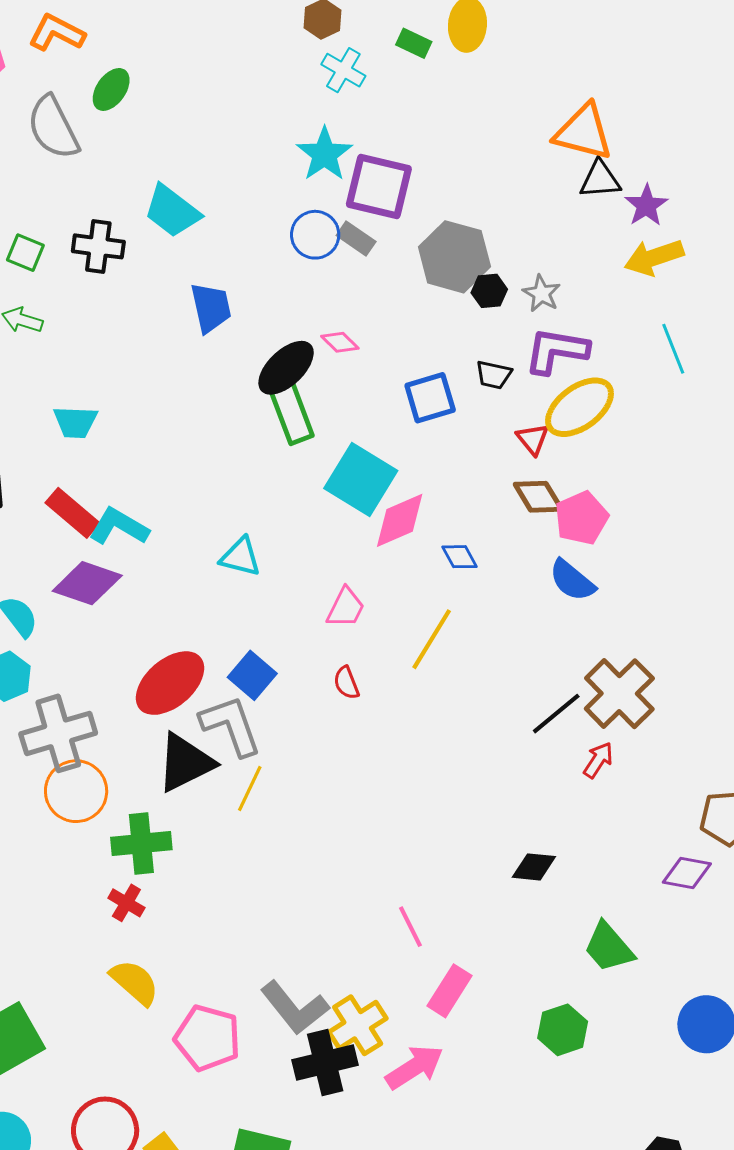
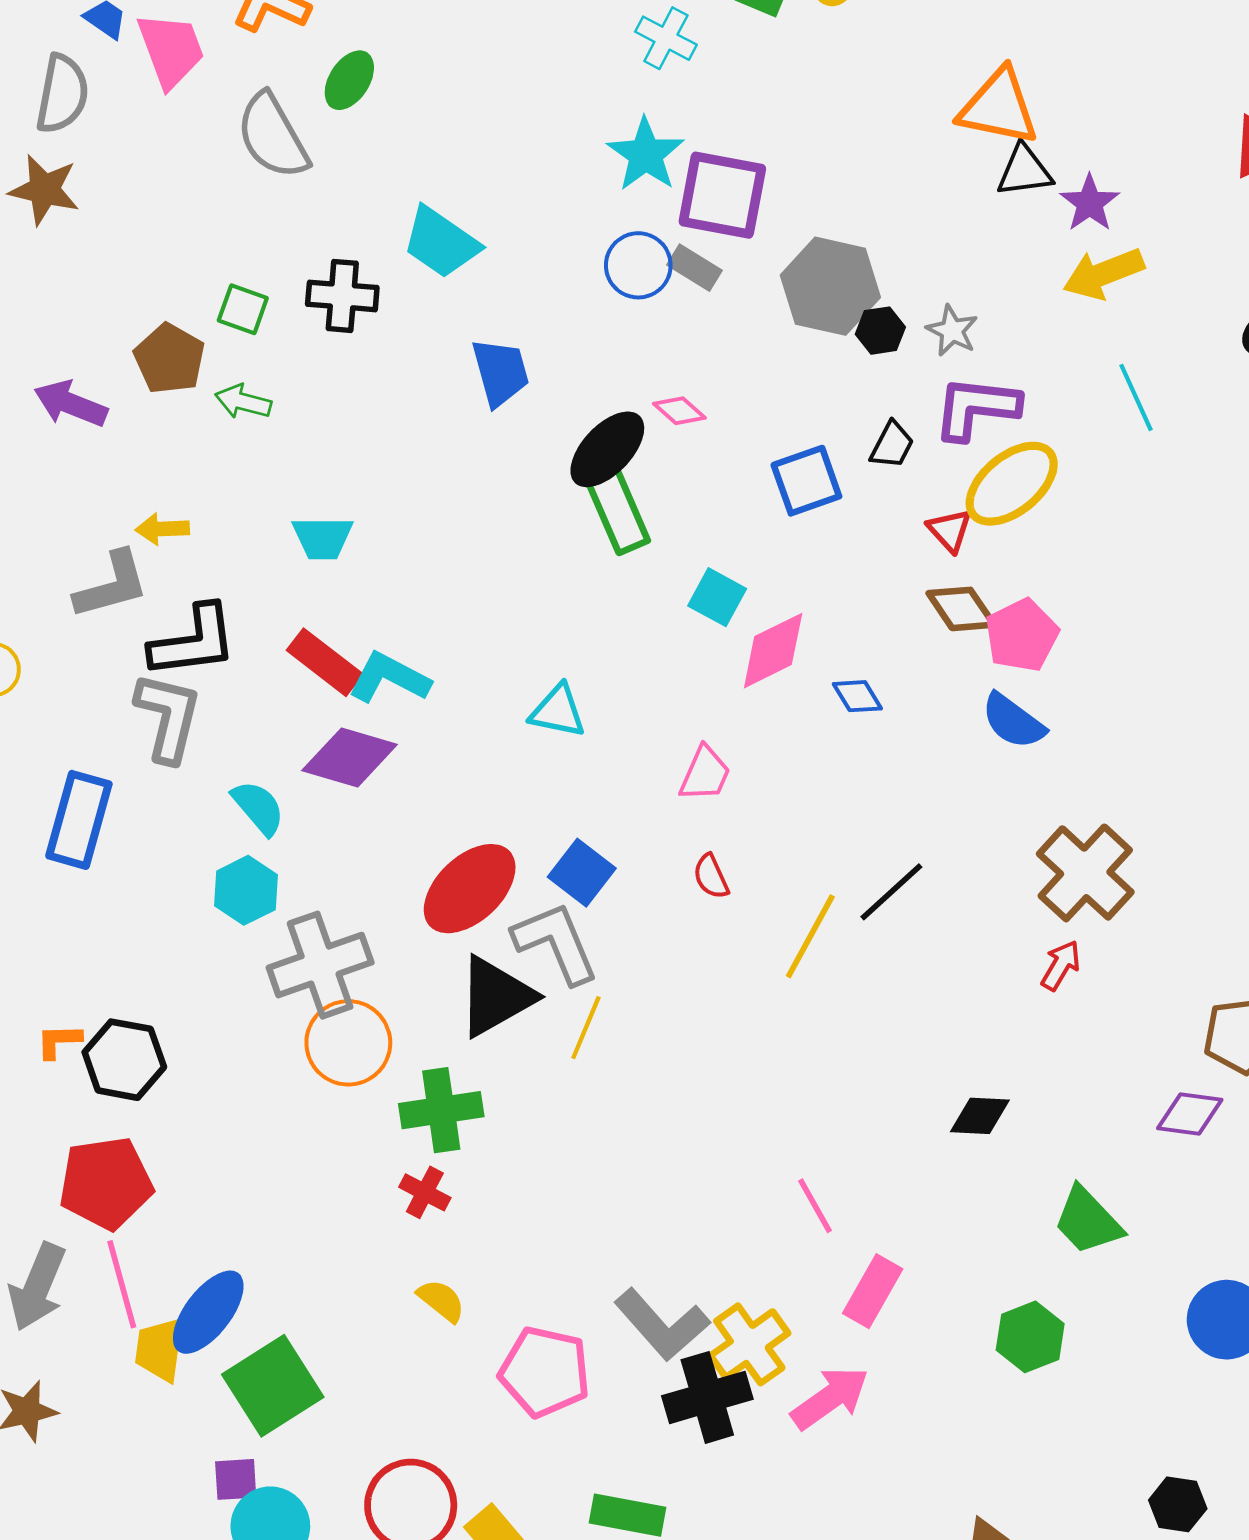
black trapezoid: (494, 375) -> (892, 445), turned -72
cyan square: (361, 479) -> (717, 597), size x0.6
yellow line: (432, 639) -> (810, 936), moved
black line: (556, 714) -> (891, 892), moved
yellow semicircle: (135, 982) -> (441, 1300), size x0.7

